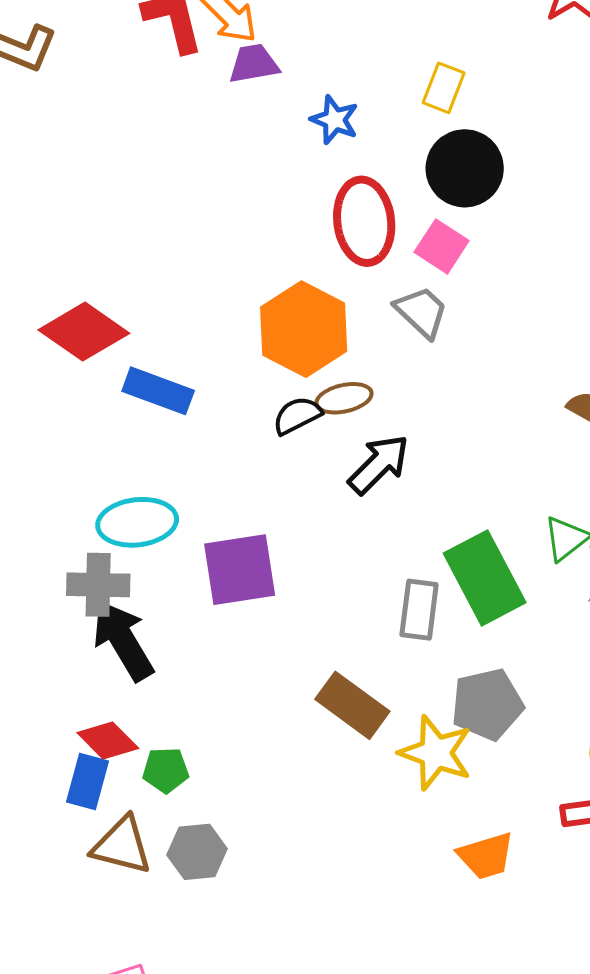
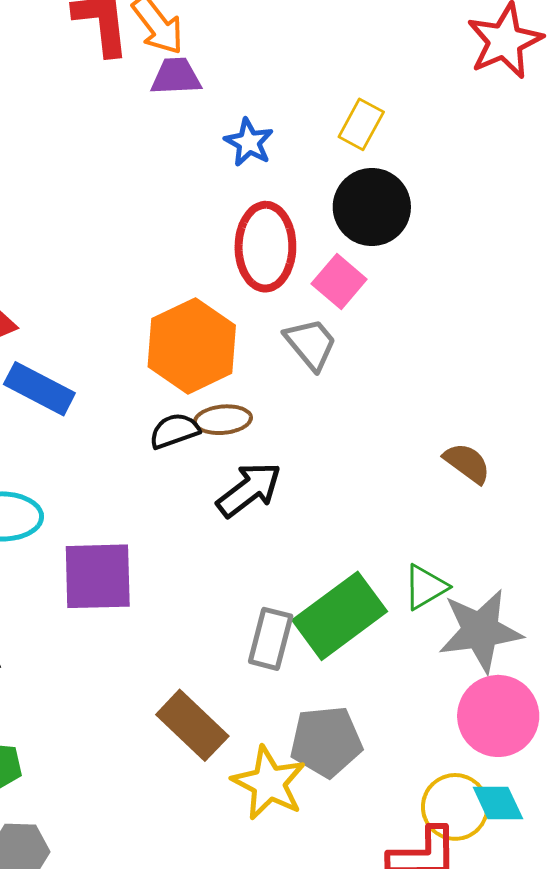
green rectangle: (485, 578) -> (340, 616), turned 74

